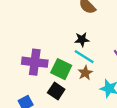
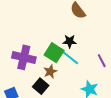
green square: (61, 69) -> (54, 53), moved
brown star: (85, 73) -> (50, 72), moved

